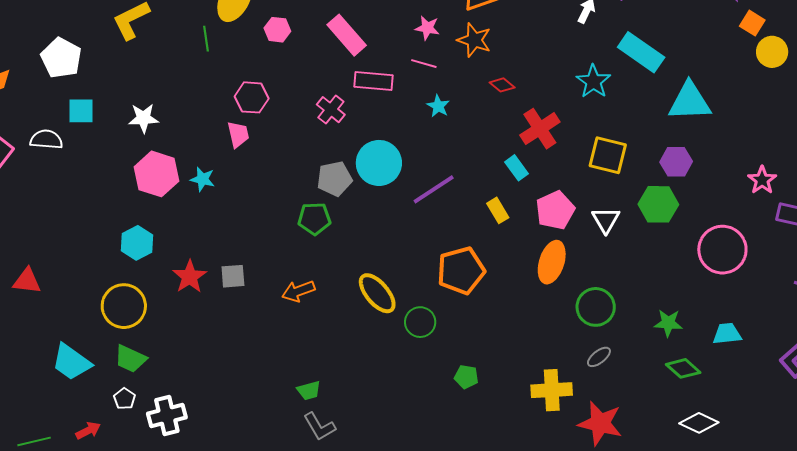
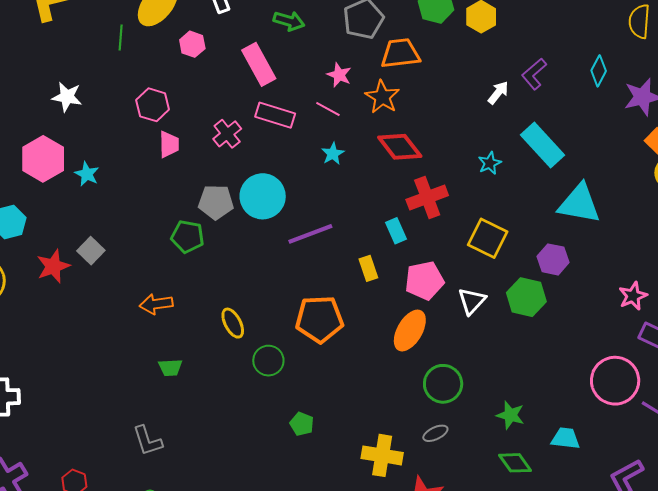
cyan star: (593, 81) -> (490, 163), size x0.7
red diamond: (502, 85) -> (400, 147), size x1.8
white star: (143, 118) -> (67, 97), moved
pink trapezoid: (238, 134) -> (169, 144), moved
pink circle: (722, 250) -> (615, 381), moved
gray square: (233, 276) -> (91, 251), moved, turned 36
yellow ellipse: (377, 293) -> (233, 323), size x0.7
green trapezoid: (309, 391) -> (170, 368), moved

